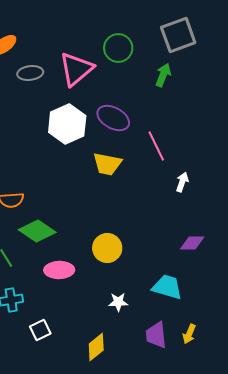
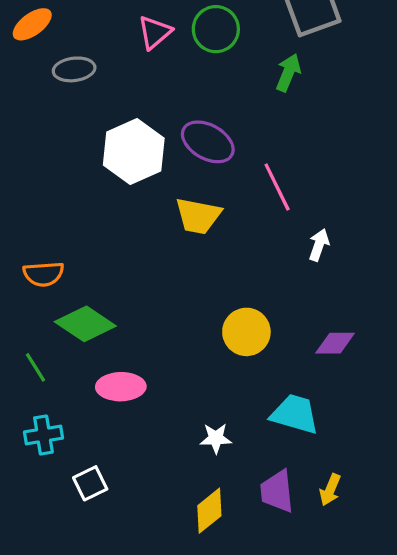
pink triangle: (76, 69) -> (155, 32), moved, size x0.6
yellow circle: (107, 248) -> (246, 332), moved
yellow diamond: (96, 347) -> (209, 511), moved

